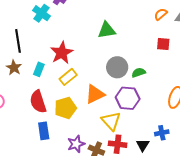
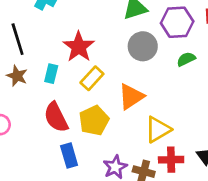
gray circle: (117, 67) -> (143, 46), moved
purple hexagon: (128, 98) -> (177, 22), moved
yellow triangle: (111, 121) -> (158, 130), turned 50

